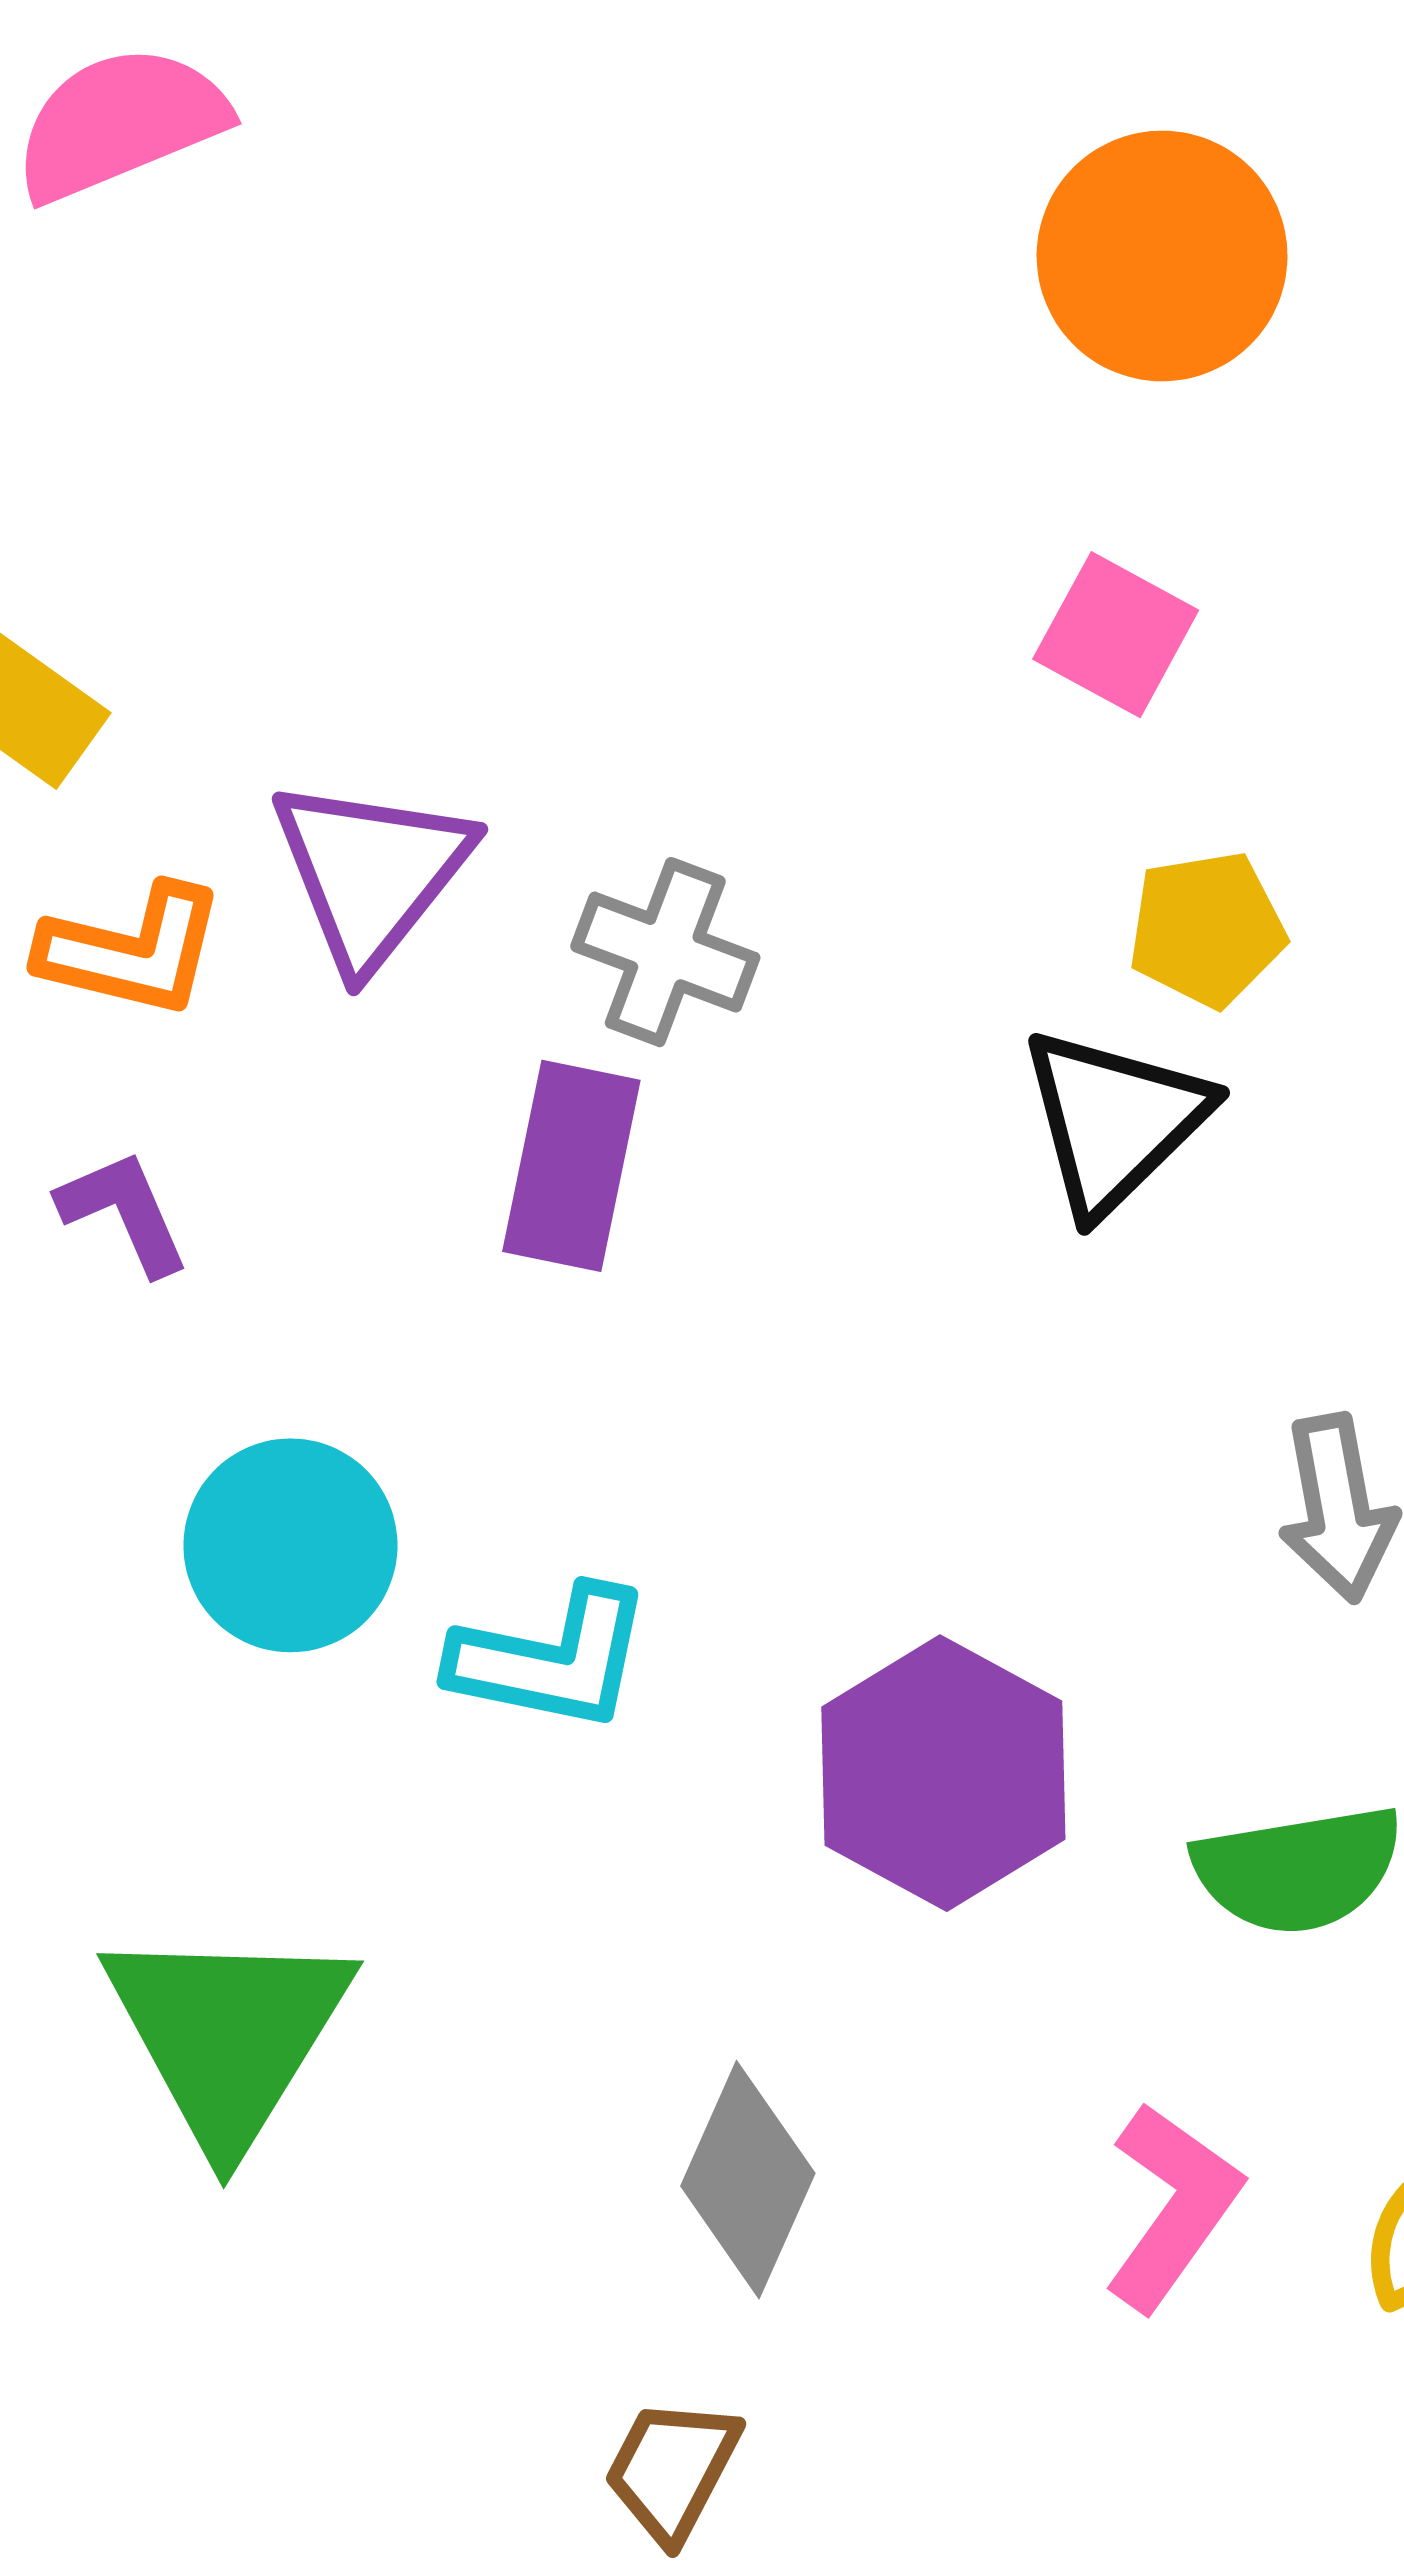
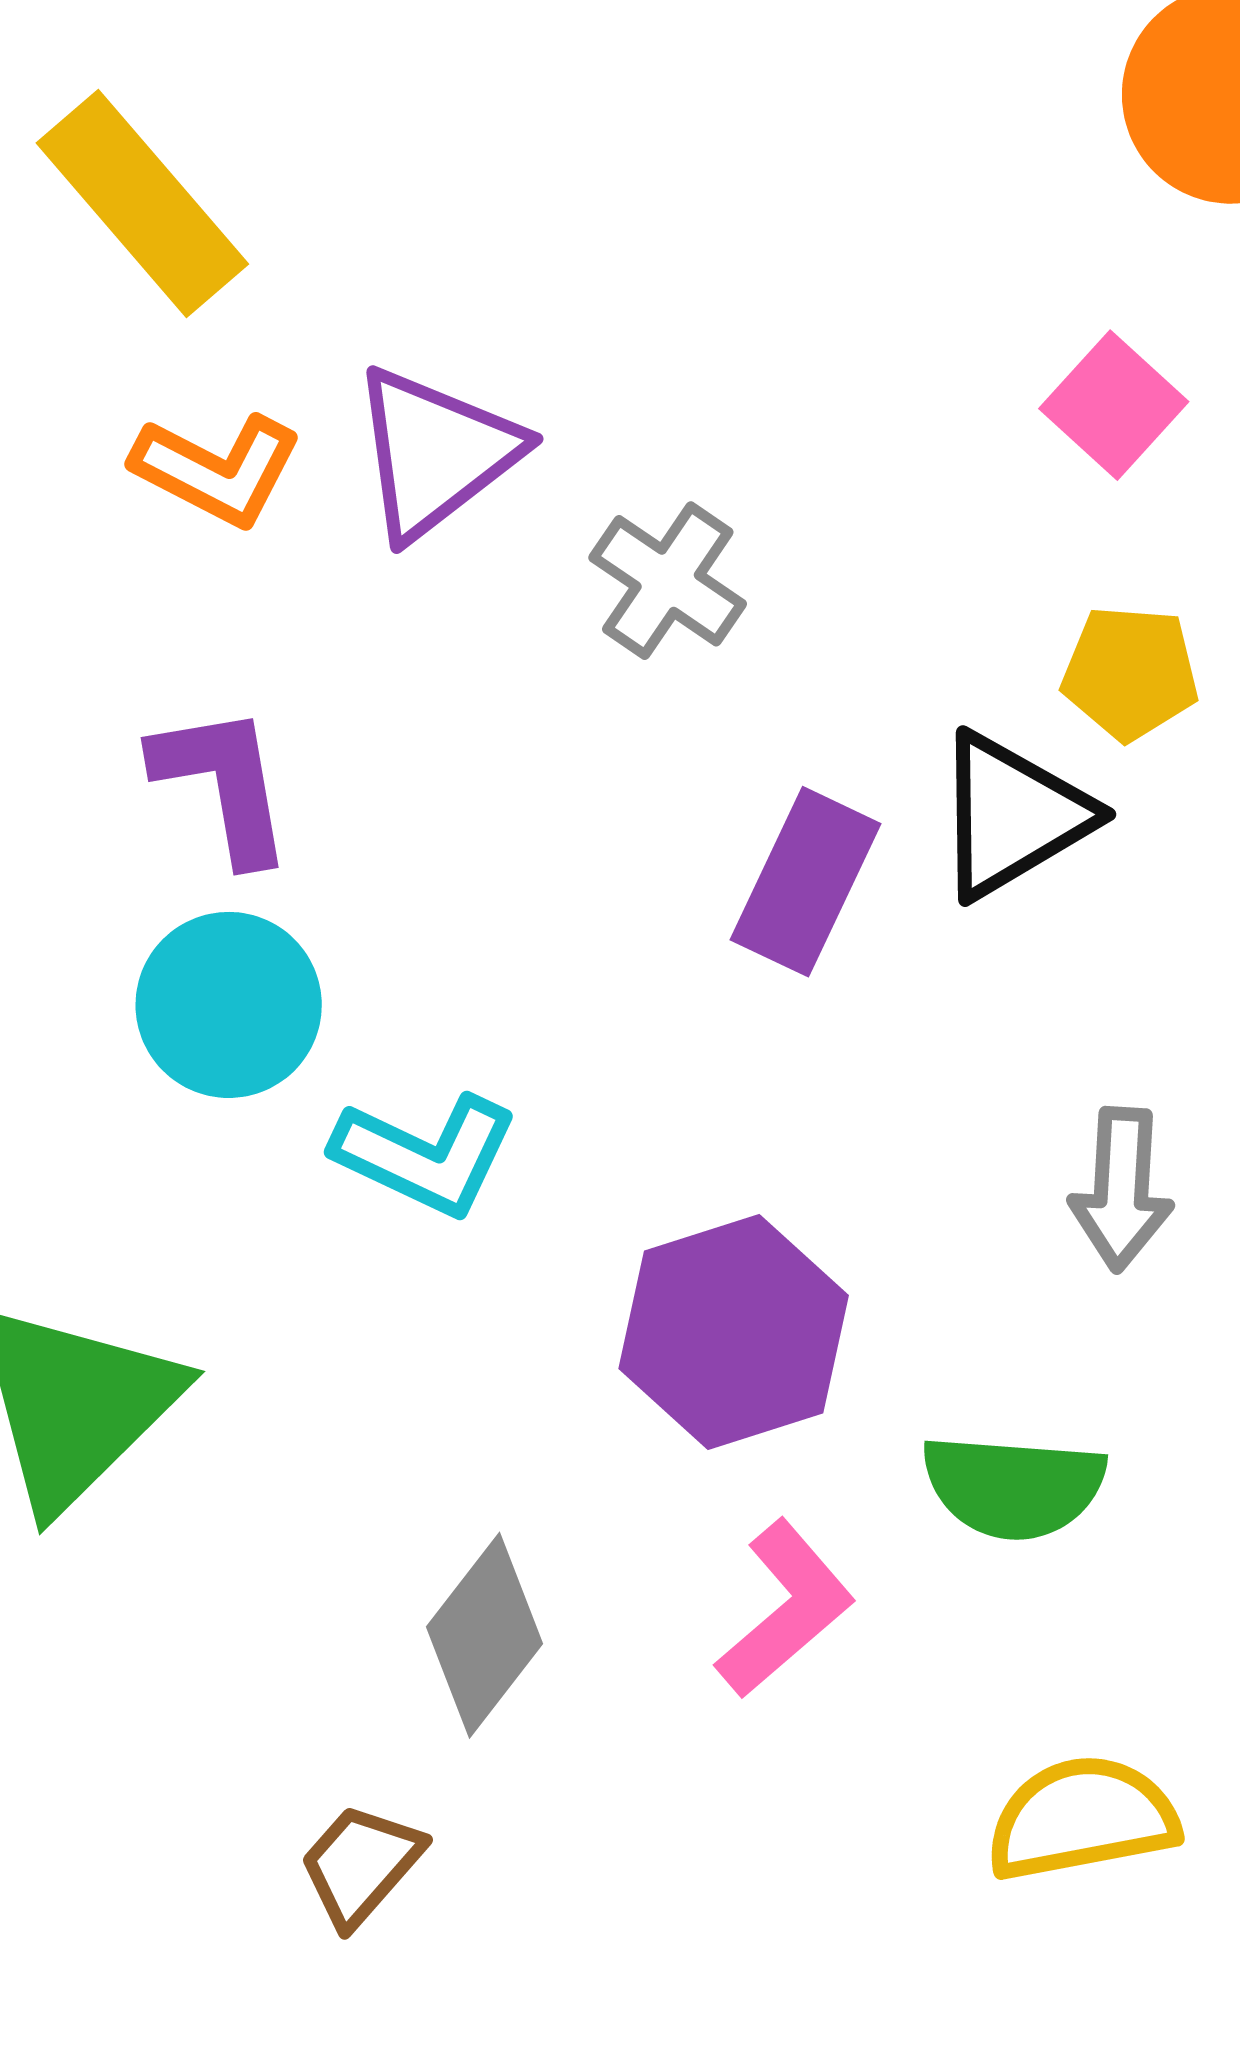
purple rectangle: (571, 1166) -> (805, 882), moved
purple L-shape: (124, 1212) -> (223, 783), moved, size x1.4
pink L-shape: (1172, 2206) -> (785, 1609), moved

